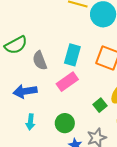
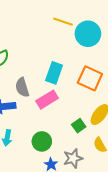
gray semicircle: (40, 61) -> (22, 87), moved

